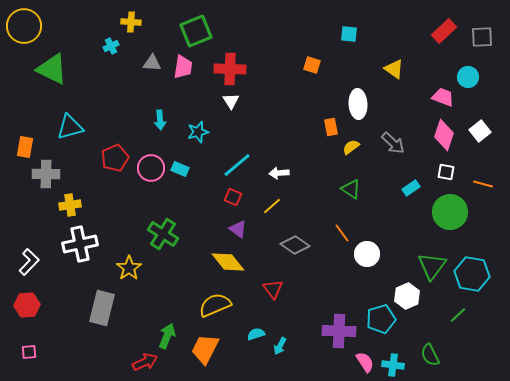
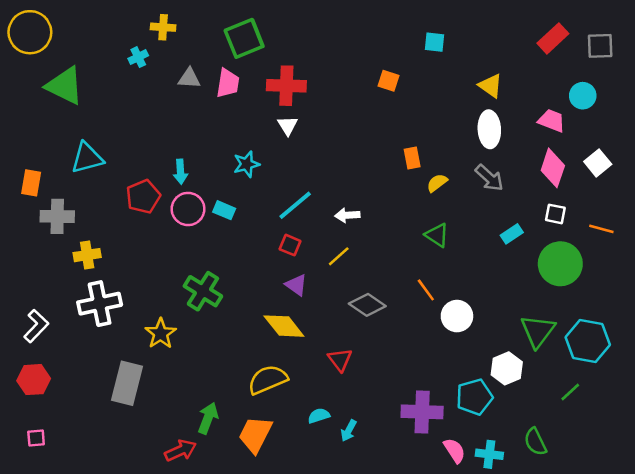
white ellipse: (358, 104) -> (489, 129), moved
cyan arrow: (160, 120) -> (181, 172), moved

